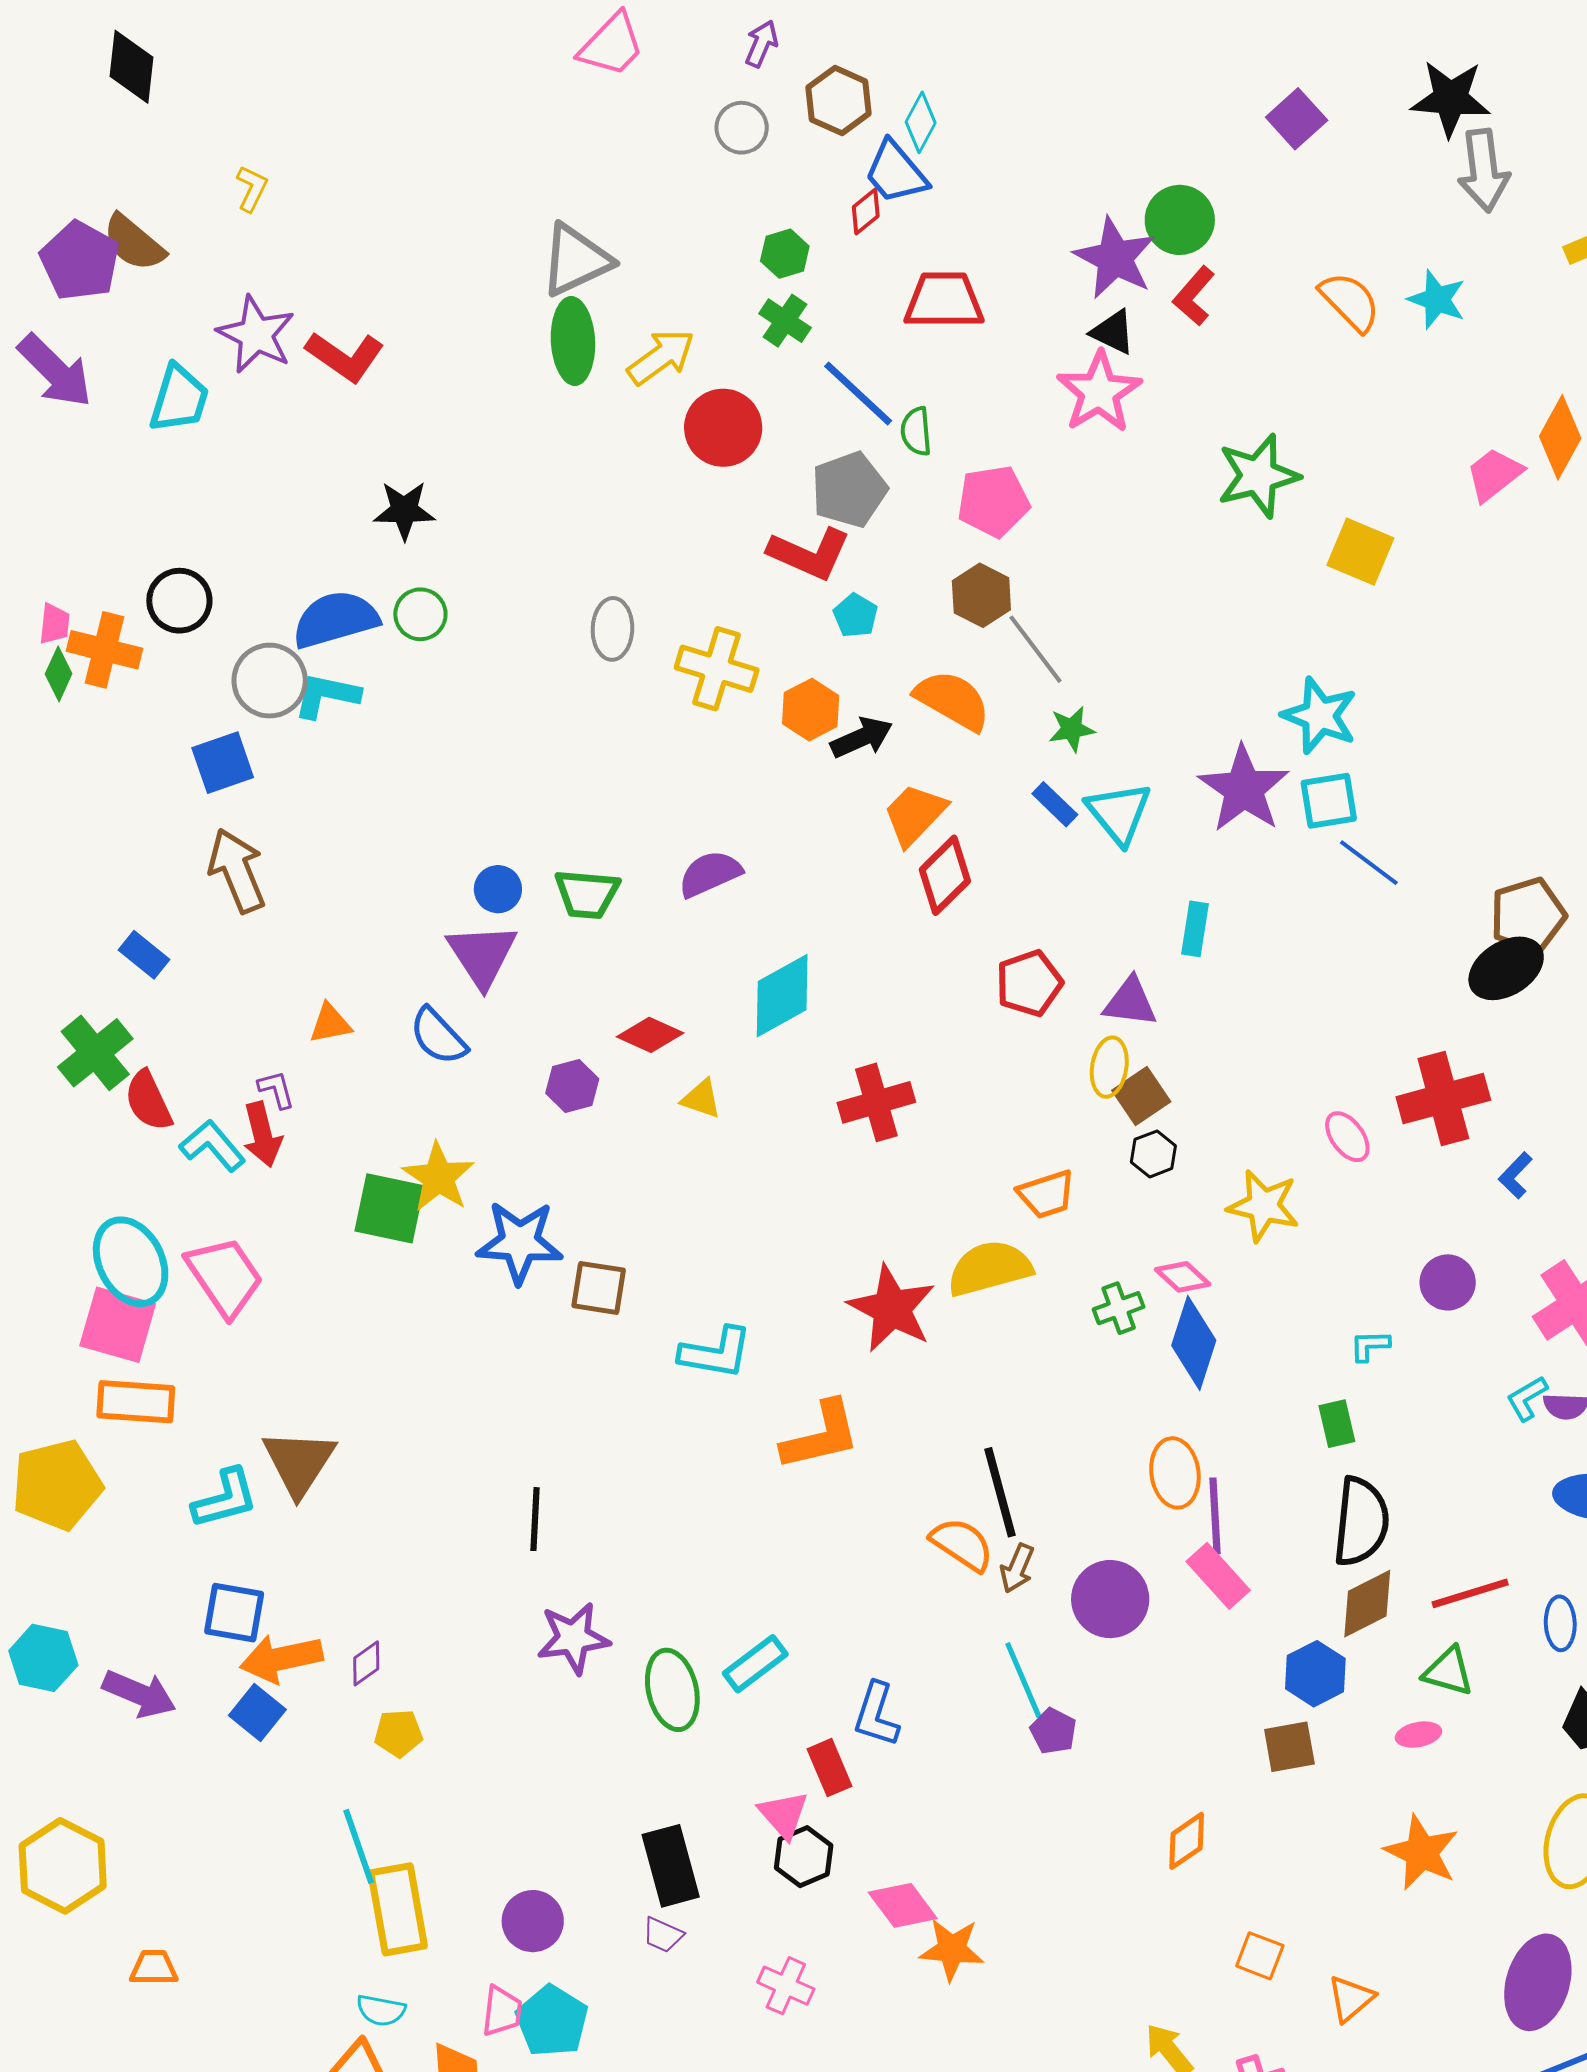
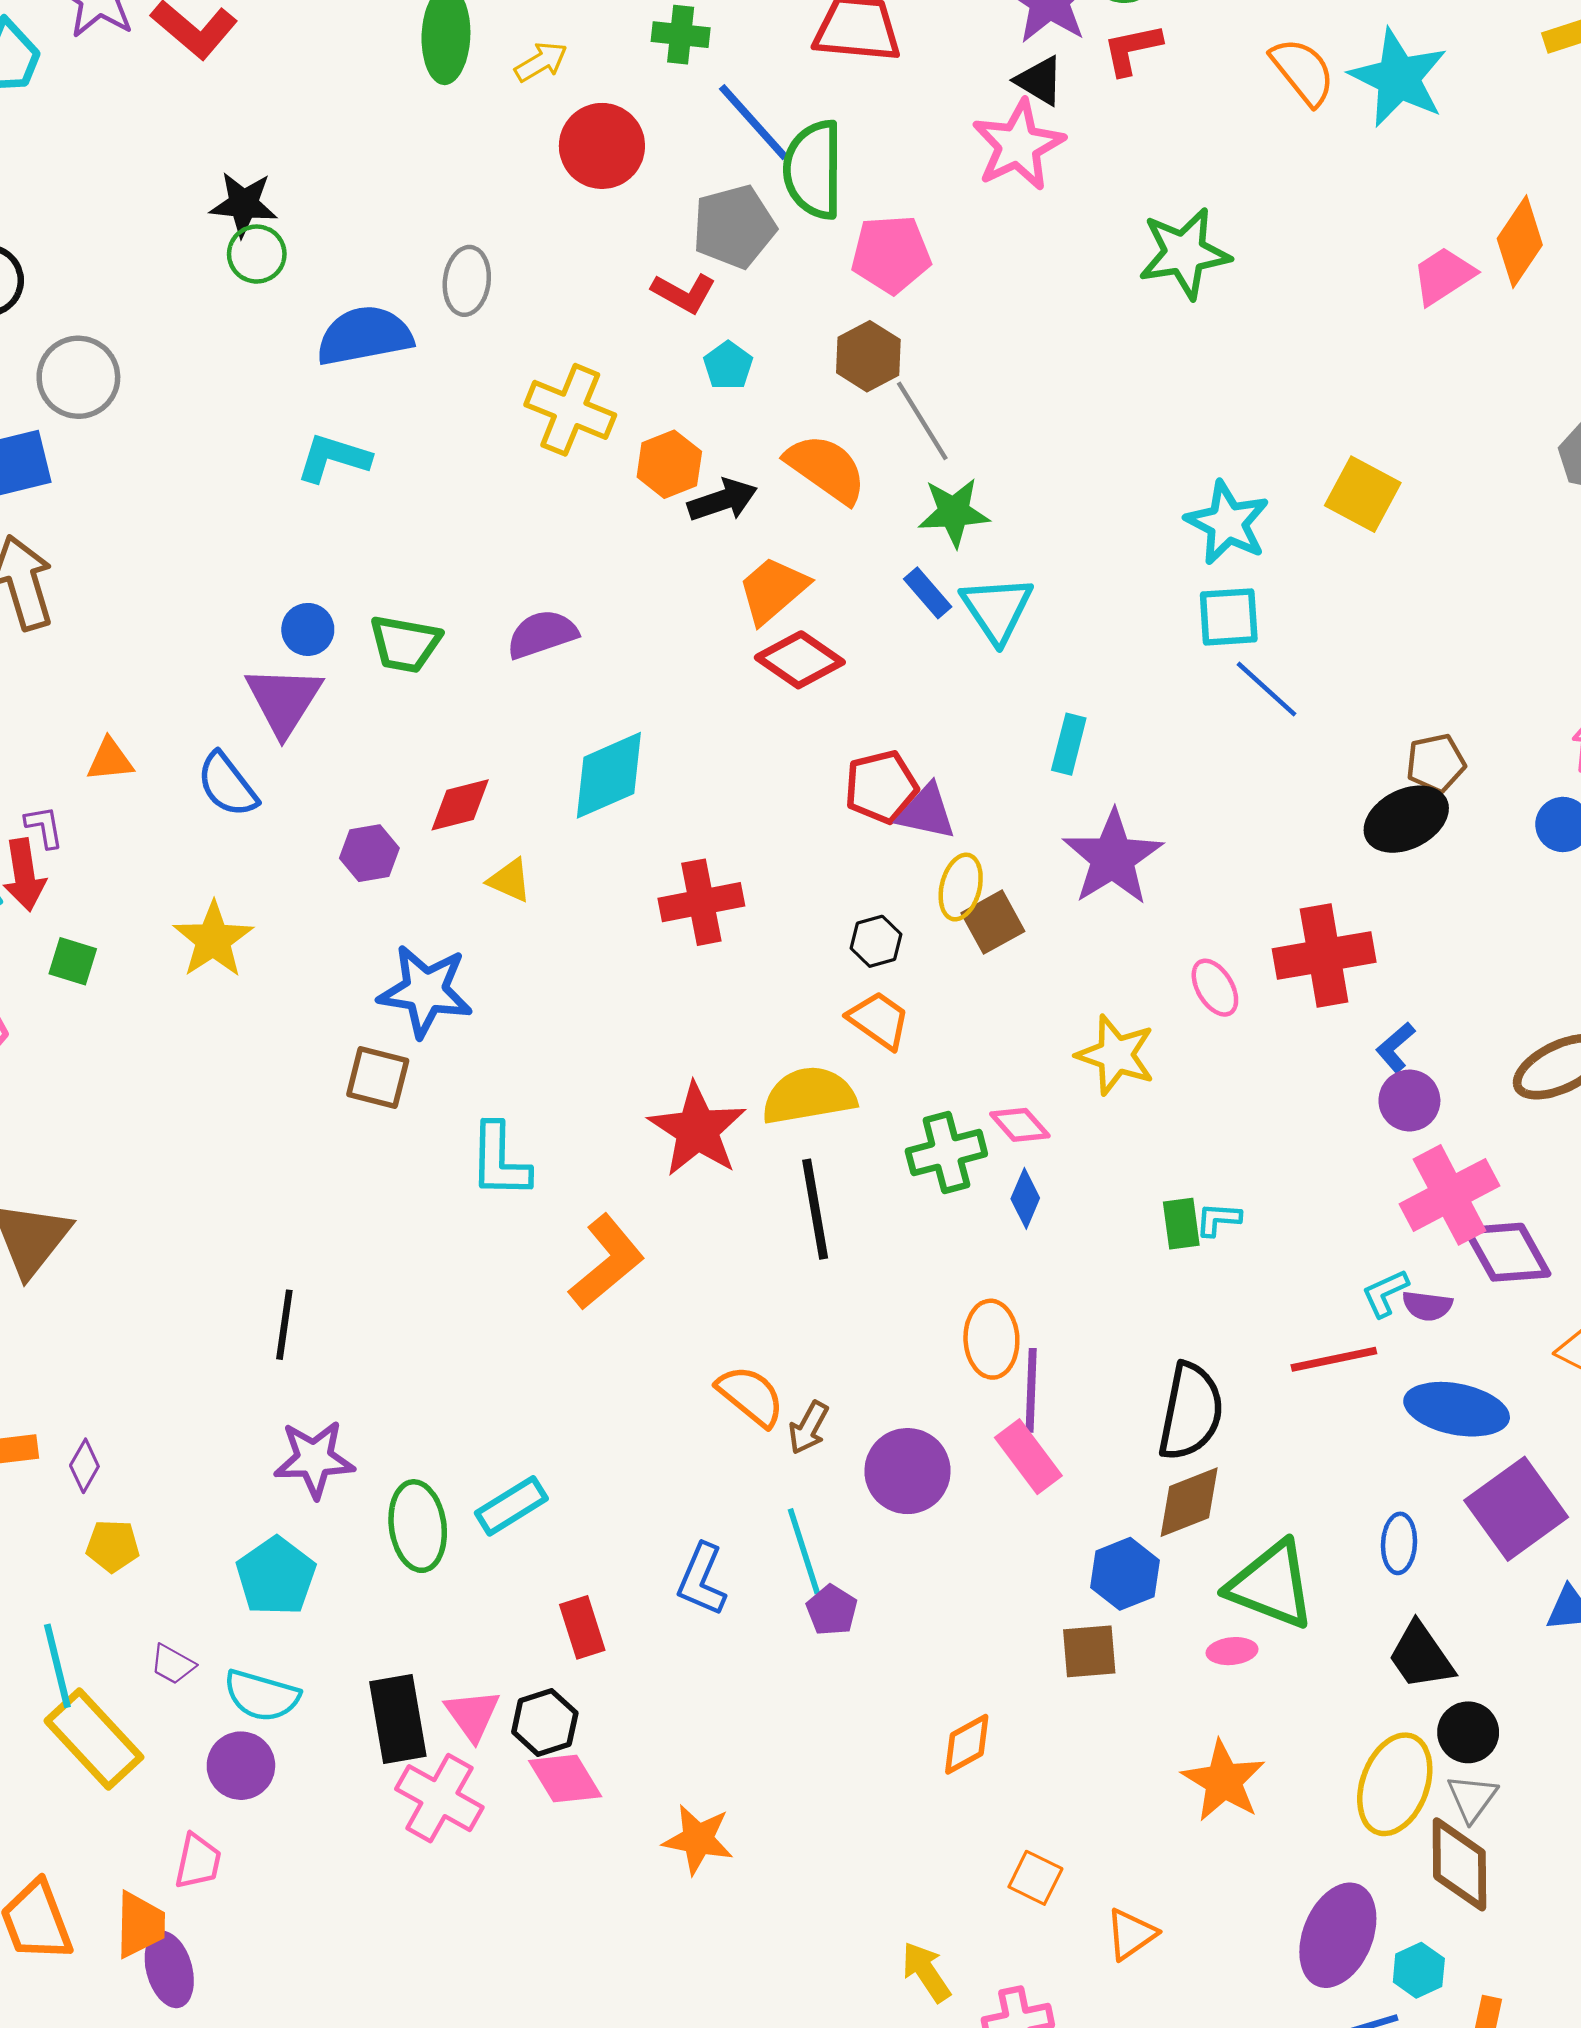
red L-shape: (1194, 296) -> (1132, 49), turned 32
cyan star: (1437, 299) -> (1398, 78), size x1.5
green cross: (785, 321) -> (681, 35), turned -33
yellow arrow: (661, 357) -> (541, 62), size x0.7
green semicircle: (916, 431) -> (813, 170), size x1.8
yellow square: (1360, 552) -> (1363, 494), moved
red L-shape: (809, 554) -> (684, 293), size x0.7
green circle: (420, 614) -> (257, 254), moved
blue semicircle: (335, 619) -> (364, 336), moved
gray ellipse: (612, 629) -> (467, 281), moved
cyan L-shape: (327, 695) -> (333, 458), moved
green star: (1072, 729) -> (954, 512), size x1.4
purple star: (1244, 789) -> (1113, 858), moved
red diamond: (945, 875) -> (800, 660), turned 74
brown pentagon: (1528, 915) -> (1436, 763), size x0.7
purple triangle: (1130, 1002) -> (927, 812), moved
red diamond: (650, 1035) -> (460, 805), turned -44
black hexagon: (1153, 1154) -> (876, 941), moved
orange trapezoid: (1046, 1194) -> (879, 1020), turned -132
green square: (389, 1208) -> (73, 961), moved, size x0.6
blue star: (520, 1242) -> (425, 991), moved
purple circle: (1448, 1282) -> (1409, 1101), moved
green cross: (1119, 1308) -> (946, 1152), size x1.4
blue diamond: (1194, 1343) -> (1025, 1198), size x0.6
cyan L-shape: (716, 1353) -> (500, 1161), turned 76
green rectangle: (1337, 1424) -> (1181, 1224), moved
orange L-shape: (821, 1436) -> (607, 1262), turned -32
black line: (1000, 1492) -> (815, 1209), moved
red line: (1470, 1593) -> (1334, 1359), moved
purple diamond: (366, 1663) -> (84, 1466), turned -30
green triangle: (1448, 1671) -> (1271, 1585), size x1.6
blue L-shape: (876, 1714) -> (702, 1580), moved
pink triangle: (784, 1815) -> (472, 1715), moved
pink diamond: (903, 1905) -> (565, 1779), moved
yellow rectangle: (398, 1909) -> (94, 1739), turned -38
purple trapezoid: (663, 1935) -> (173, 1664), moved
pink cross: (786, 1986) -> (439, 1798), moved, size x1.4
cyan semicircle: (381, 2010) -> (262, 1696), moved, size x1.4
cyan pentagon: (552, 2021) -> (276, 1576), moved

